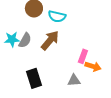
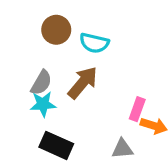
cyan star: (12, 39) -> (43, 104), moved
black rectangle: (34, 78) -> (56, 145), turned -48

